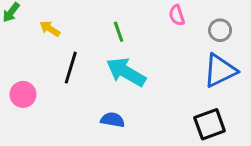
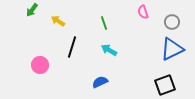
cyan arrow: (126, 72) -> (109, 50), size x0.6
blue semicircle: (113, 120) -> (100, 82), turned -35

